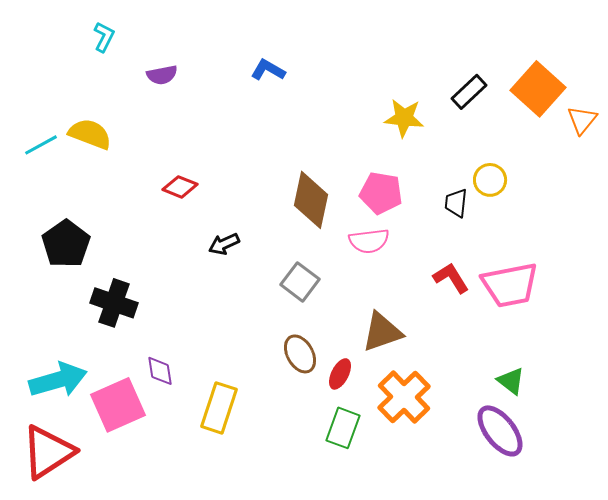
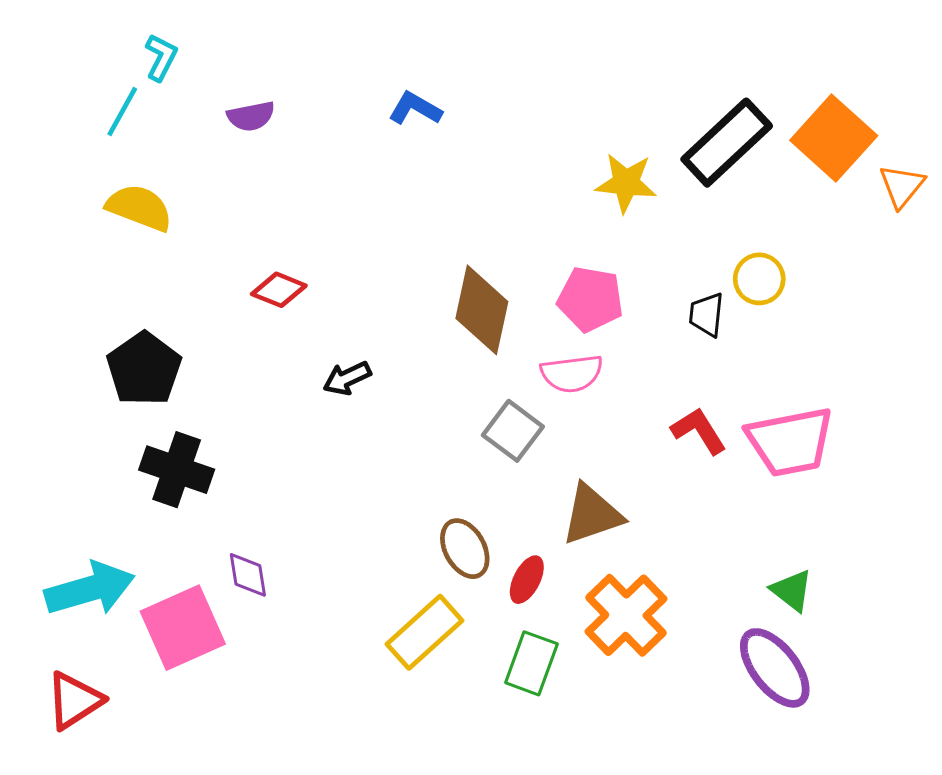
black rectangle: (469, 92) -> (727, 143), size x1.6
cyan line: (41, 145) -> (122, 112), moved, turned -32
black pentagon: (66, 244) -> (144, 369), moved
gray square: (300, 282) -> (513, 431), moved
yellow rectangle: (219, 408) -> (425, 632), moved, turned 30
red triangle: (48, 452) -> (74, 700), size x0.7

